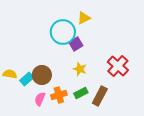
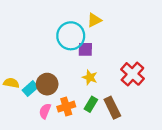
purple square: (76, 44) -> (85, 49), turned 32
green rectangle: (81, 93) -> (91, 104), turned -32
brown rectangle: (100, 96) -> (112, 108), turned -54

